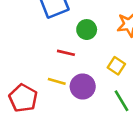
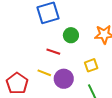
yellow square: (116, 66) -> (91, 65), turned 32

